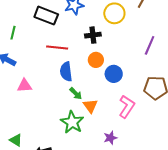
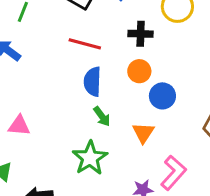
pink triangle: (24, 86) -> (19, 126), moved
orange triangle: (90, 106) -> (143, 133), moved
pink L-shape: (127, 107) -> (173, 173), moved

